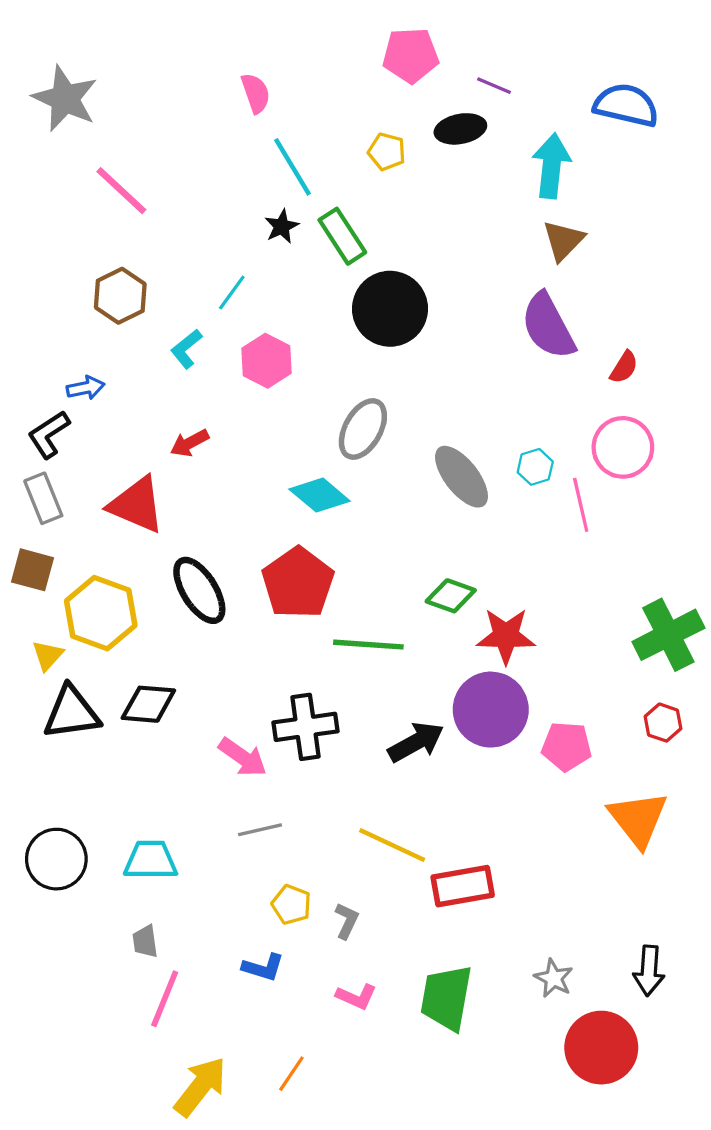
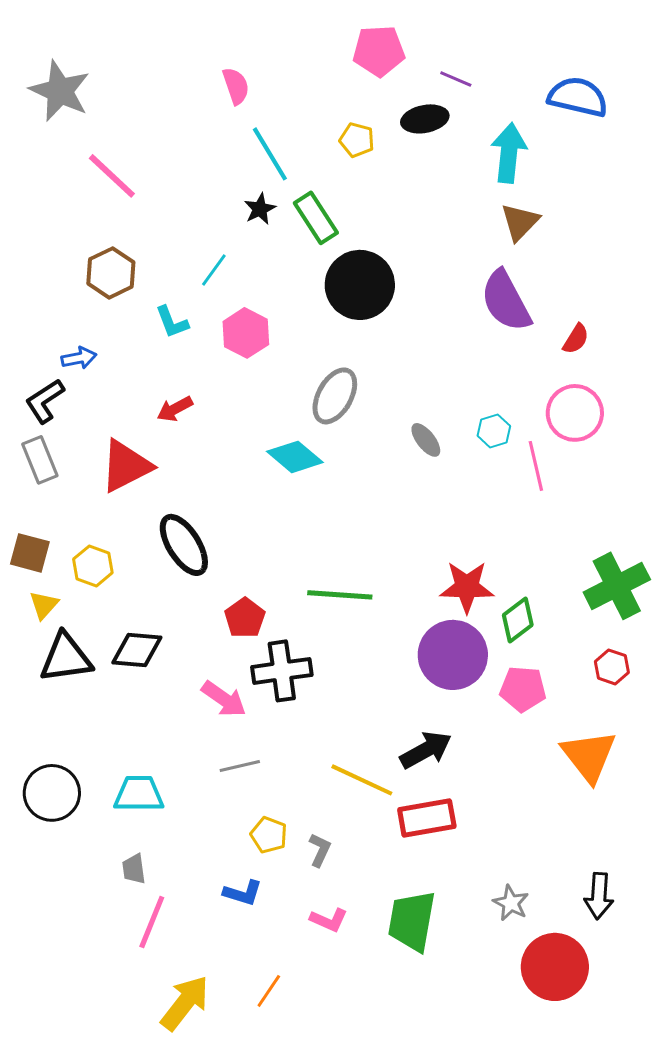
cyan L-shape: (186, 349) -> (172, 322), turned -72
gray ellipse: (461, 477) -> (426, 440), size x0.6
red triangle: (137, 505) -> (126, 466), turned -50
brown square: (33, 570) -> (30, 553), moved
red pentagon: (298, 583) -> (245, 618), moved, size x0.6
green diamond: (451, 596) -> (518, 620), moved, turned -57
yellow hexagon: (101, 613) -> (93, 566), size x0.6
black arrow: (416, 742) -> (426, 750), moved

